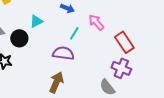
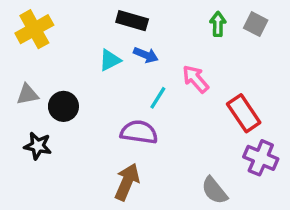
cyan triangle: (36, 21) -> (110, 60), moved
purple cross: (121, 68) -> (261, 158), moved

